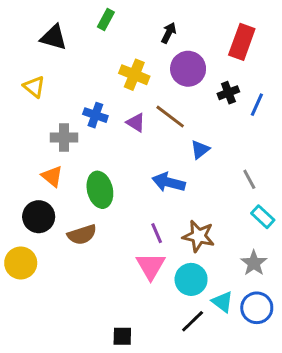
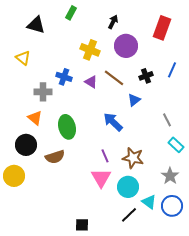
black cross: (228, 93) -> (146, 76), moved
blue arrow: (169, 182) -> (113, 122), turned 30

